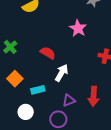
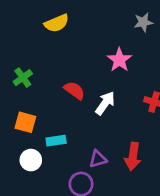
white arrow: (62, 73) -> (105, 103), moved
orange square: (15, 79) -> (25, 122), turned -35
white circle: (26, 112) -> (31, 160), moved

